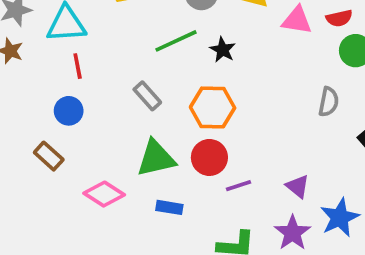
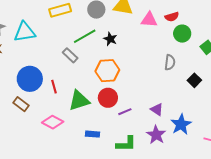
red line: (78, 66) -> (54, 87), moved
gray rectangle: (147, 96) -> (70, 55), moved
blue circle: (69, 111) -> (30, 79), size x1.6
blue rectangle: (169, 207) -> (93, 134), moved

